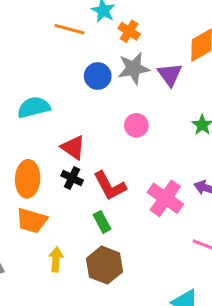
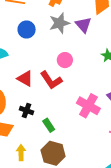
blue circle: (98, 76) -> (27, 30), moved
black cross: (72, 178) -> (27, 111), moved
red L-shape: (110, 186) -> (51, 80), moved

